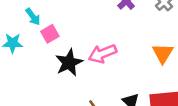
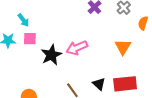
pink square: (50, 34) -> (30, 39), moved, turned 32

